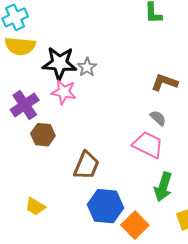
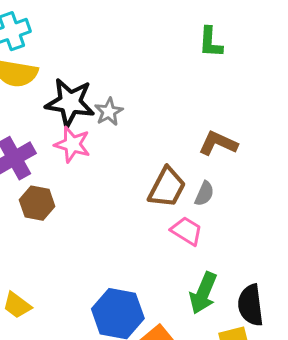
gray semicircle: (158, 118) -> (204, 194), turned 66
pink trapezoid: (148, 145) -> (187, 231), size x0.7
brown trapezoid: (86, 165) -> (167, 187), moved

